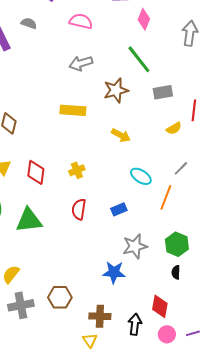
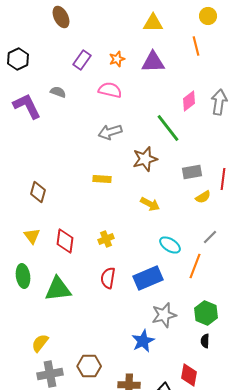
pink diamond: (144, 19) -> (189, 101), moved, turned 30
gray rectangle: (163, 92) -> (192, 172), moved
yellow rectangle: (73, 110) -> (102, 179), size x0.7
blue rectangle: (119, 209) -> (148, 278), size x1.8
blue star: (114, 272) -> (143, 341), turned -30

